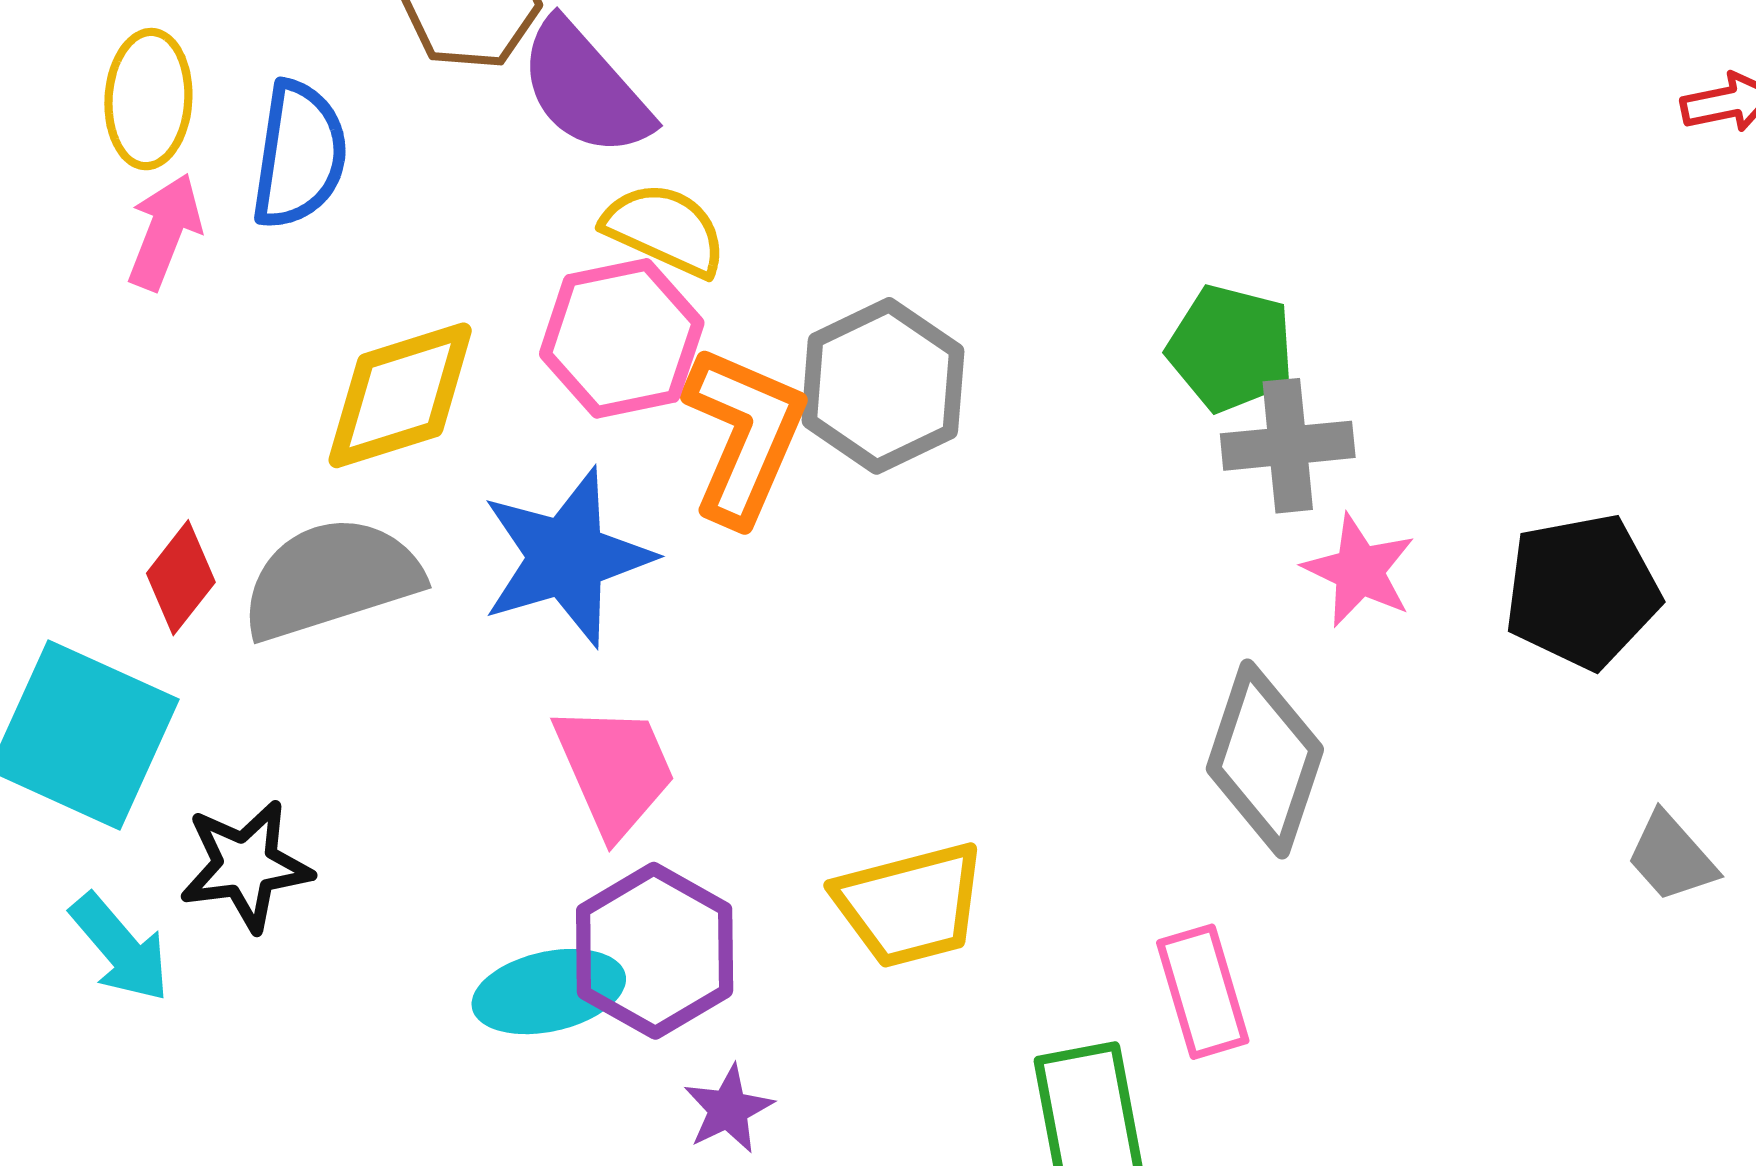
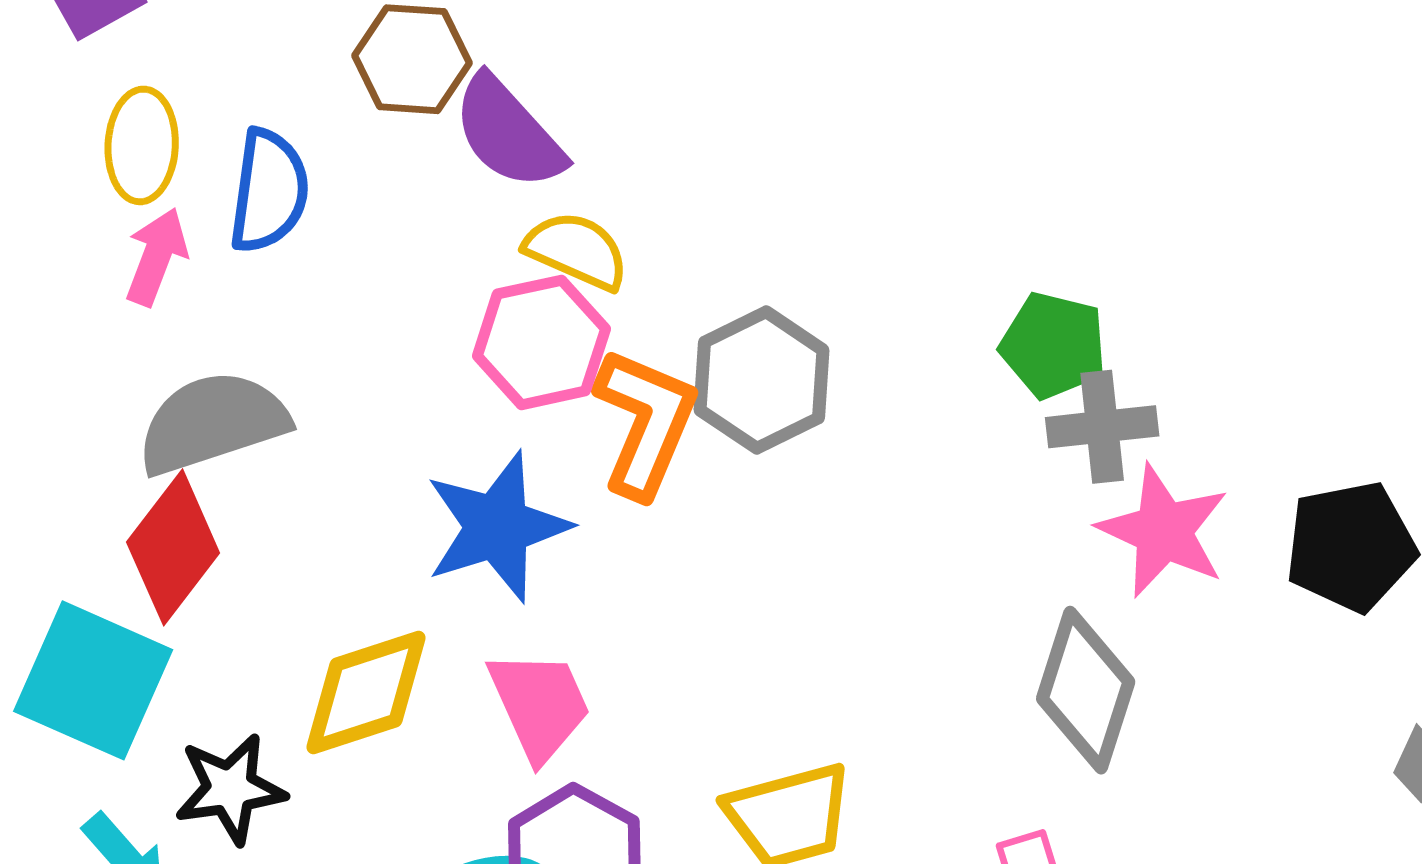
yellow diamond: (400, 395) -> (366, 693), moved
pink star: (1359, 571) -> (1163, 531), size x1.4
red diamond: (181, 578) -> (173, 547), size x1.6
gray semicircle: (331, 579) -> (212, 423), moved

